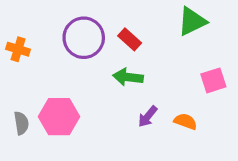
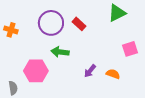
green arrow: (128, 77) -> (60, 52), moved
gray semicircle: (21, 123) -> (13, 88), moved

